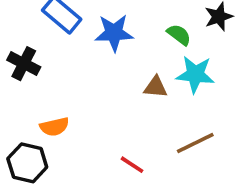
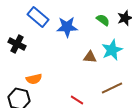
green semicircle: (179, 35) -> (103, 20), moved
cyan star: (195, 74) -> (112, 50), turned -30

